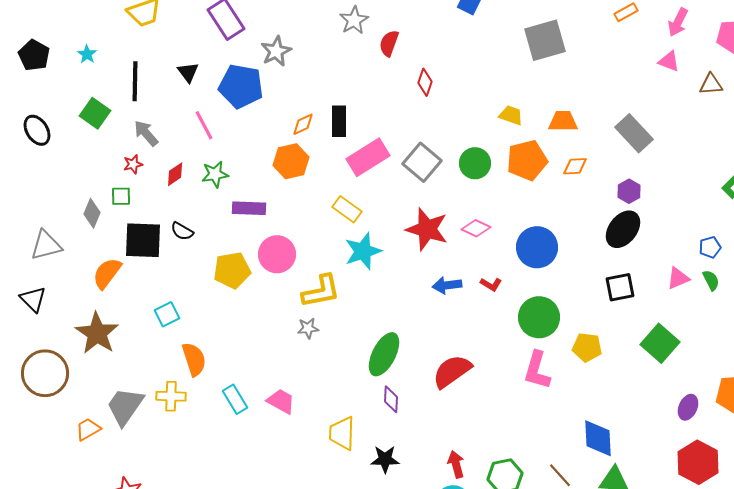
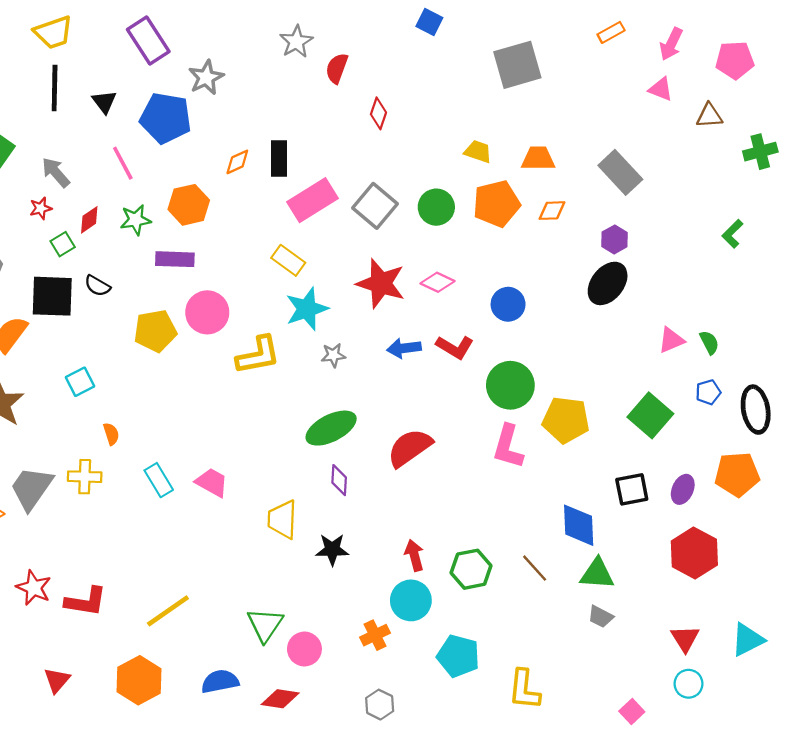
black line: (135, 81) -> (55, 88), moved
orange hexagon: (291, 161) -> (189, 205), moved
green square: (121, 196) -> (63, 244), moved, turned -30
blue circle: (537, 247) -> (508, 304), size x0.7
blue pentagon: (710, 247) -> (708, 392), moved
red L-shape: (491, 284) -> (455, 347), size x1.5
black square: (620, 287) -> (632, 489), moved
gray star: (308, 328) -> (333, 355), moved
yellow pentagon: (587, 347) -> (566, 420), size x1.4
green ellipse: (384, 354) -> (331, 428), turned 36
orange semicircle: (194, 359) -> (111, 434), size x0.6

